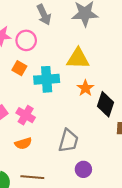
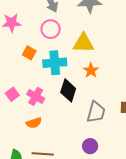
pink circle: (26, 40) -> (51, 29), moved
black diamond: (106, 104) -> (68, 90), moved
gray trapezoid: (68, 141) -> (96, 112), moved

